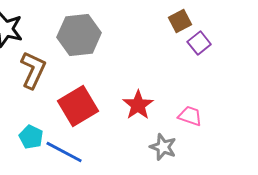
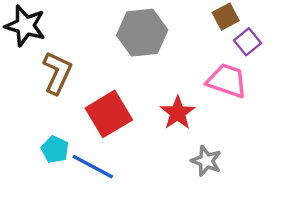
gray hexagon: (79, 35) -> (142, 33), moved
pink trapezoid: (190, 116) -> (227, 81), moved, size x1.5

